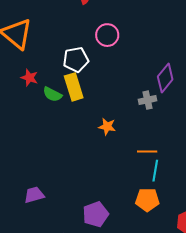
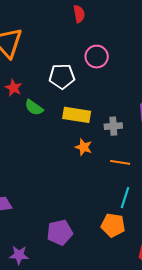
yellow rectangle: (74, 87) -> (77, 115), moved, turned -72
gray cross: (148, 100) -> (113, 126), moved
orange line: (147, 151) -> (120, 162), moved

